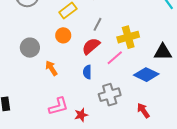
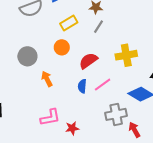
gray line: (98, 24) -> (99, 27), moved
pink line: (115, 58) -> (103, 85), moved
gray cross: (110, 95) -> (116, 114), moved

